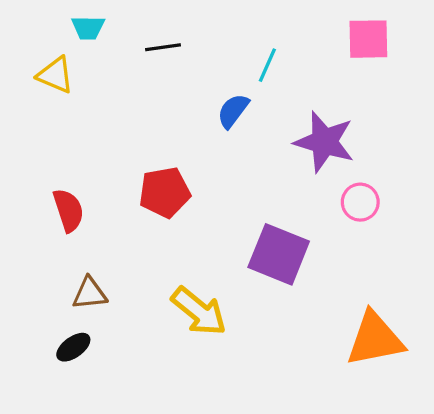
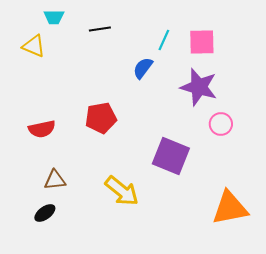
pink square: (368, 39) -> (202, 42), moved
red semicircle: (68, 210) -> (42, 129), turned 96

